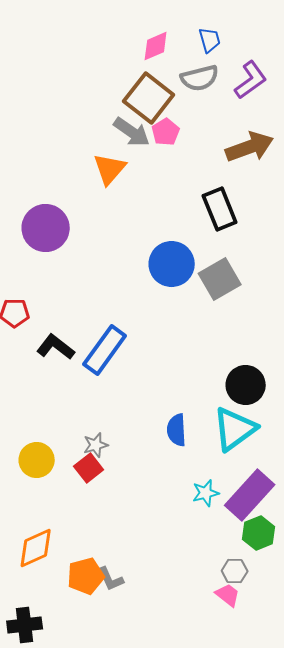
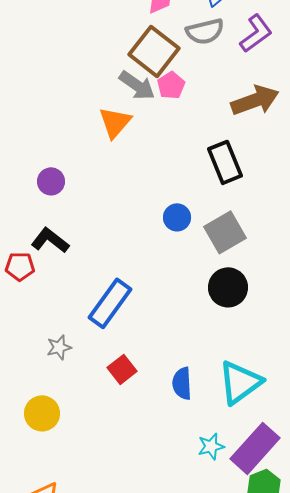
purple circle: (46, 228) -> (51, 181), size x0.6
blue circle: (172, 264) -> (177, 217), size x0.6
black L-shape: (56, 347) -> (50, 240), moved
black circle: (246, 385) -> (228, 287), moved
gray star: (96, 445) -> (59, 347), moved
red square: (89, 468) -> (122, 369), moved

